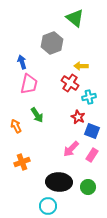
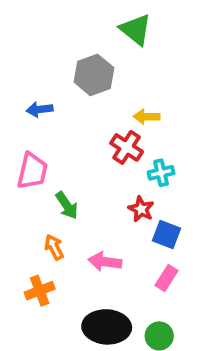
blue arrow: (22, 62) -> (40, 109), turned -80
pink trapezoid: (29, 84) -> (32, 171), moved
orange arrow: (16, 126) -> (54, 247), moved
pink arrow: (71, 149) -> (105, 262), moved, turned 54

